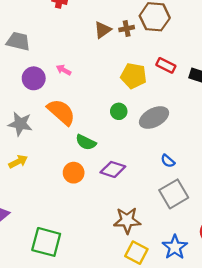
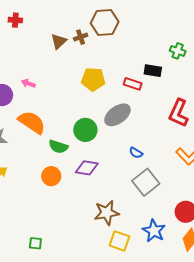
red rectangle: (166, 65) -> (133, 84), moved
green circle: (119, 111) -> (85, 130), moved, size x1.5
green square: (46, 242) -> (35, 243), size x0.5

